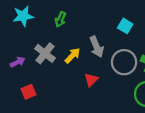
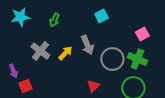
cyan square: (125, 26) -> (101, 16), moved, turned 32
purple arrow: (18, 62) -> (13, 71), moved, turned 96
red triangle: (91, 80) -> (93, 86), moved

